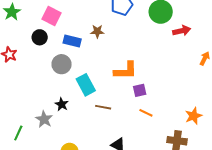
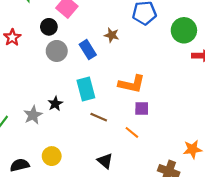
blue rectangle: (72, 41) -> (88, 50), moved, turned 30
gray circle: (62, 64) -> (57, 51), moved
orange line: (146, 113) -> (132, 132), moved

